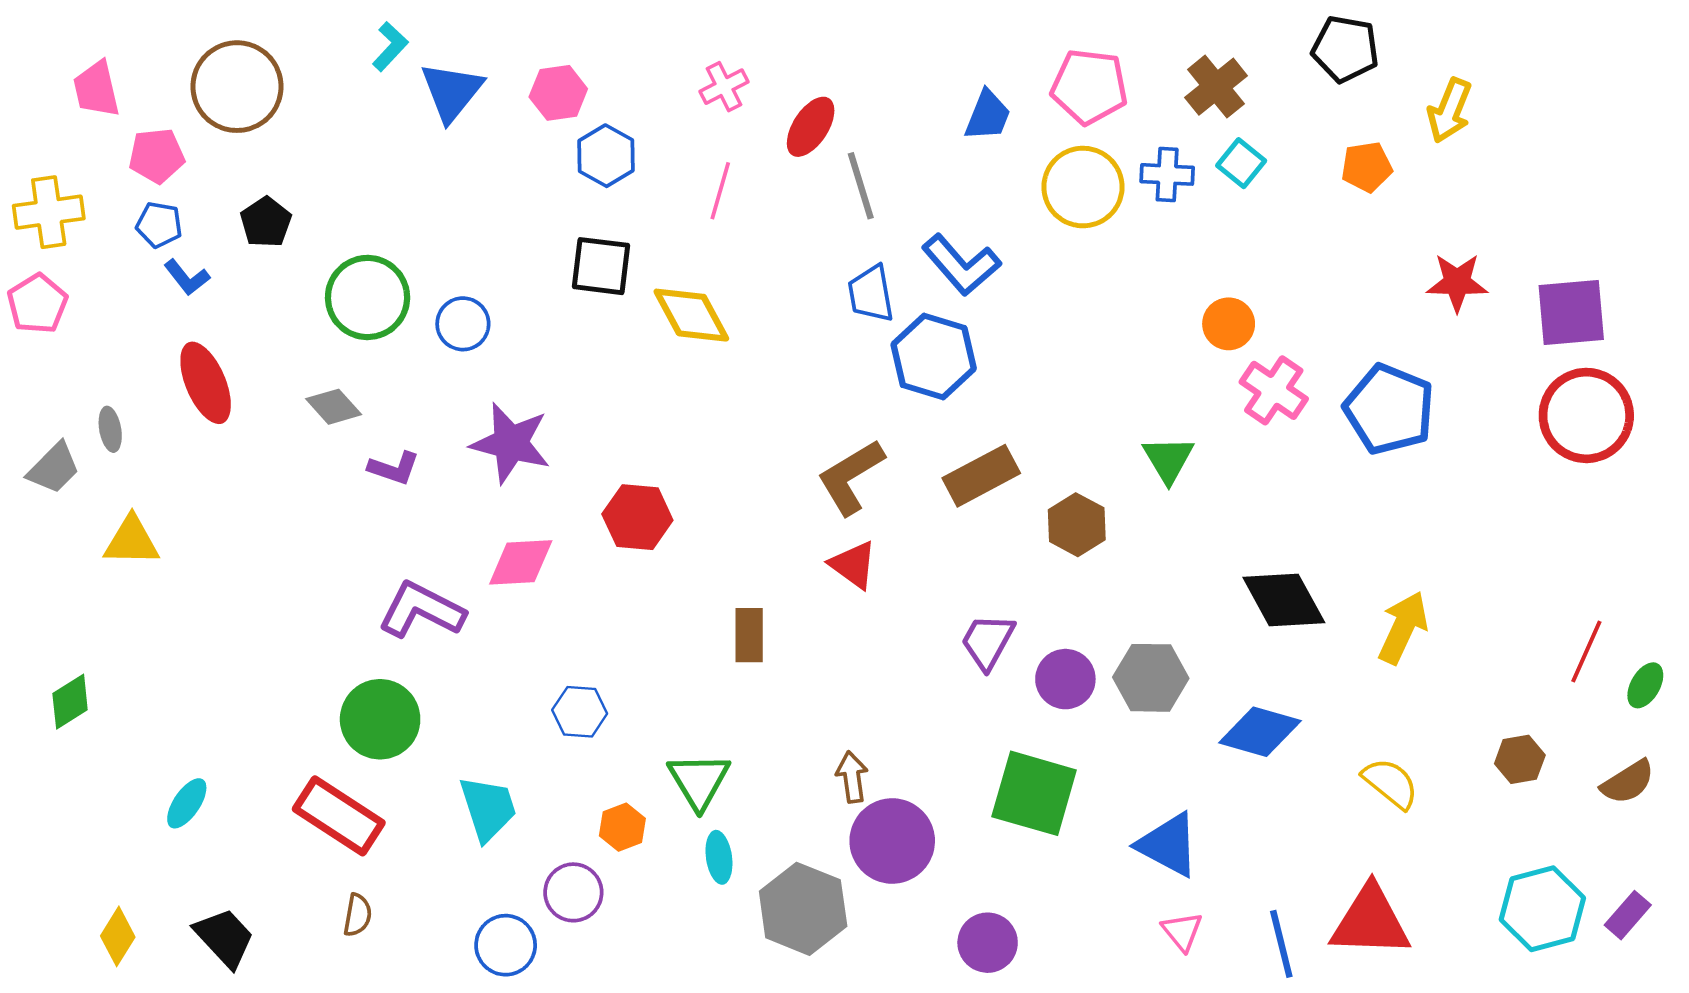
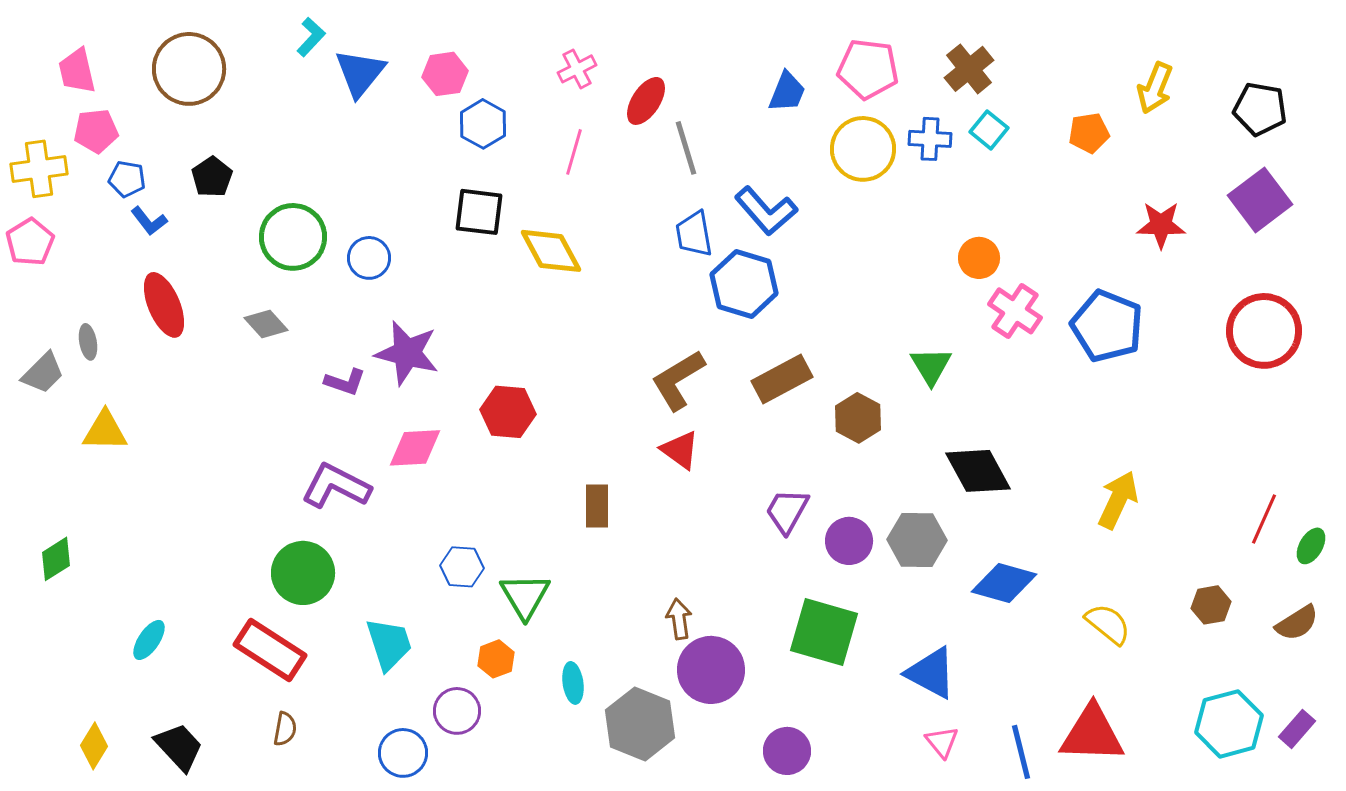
black pentagon: (1345, 49) -> (1260, 109), moved
pink pentagon: (157, 156) -> (96, 131), moved
purple square: (1571, 313) -> (1260, 200), moved, turned -32
purple L-shape: (394, 468) -> (345, 382), moved
black diamond: (1284, 600) -> (978, 471), moved
green triangle: (699, 781) -> (525, 596), moved

